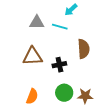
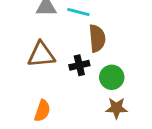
brown semicircle: (84, 49) -> (97, 38), moved
green circle: (64, 93) -> (112, 77), moved

